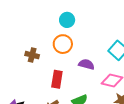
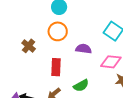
brown cross: (32, 55) -> (29, 46), turned 32

